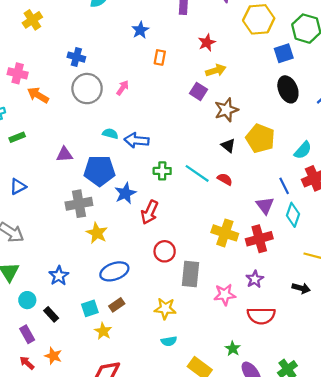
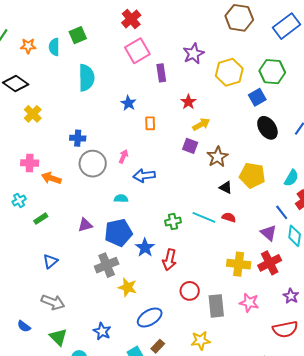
blue arrow: (137, 140) -> (144, 176), moved
purple star: (255, 279) -> (291, 296), moved
pink star: (225, 295) -> (249, 303), moved, turned 30

